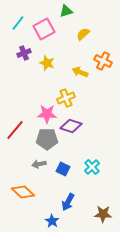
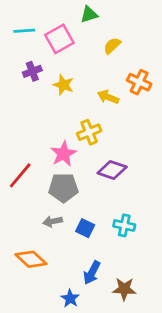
cyan line: (18, 23) -> (24, 31), turned 49
pink star: (47, 114) -> (63, 154), turned -30
purple diamond: (71, 126) -> (112, 170), moved
cyan cross: (92, 167) -> (124, 225), turned -35
brown star: (103, 214) -> (124, 289), moved

